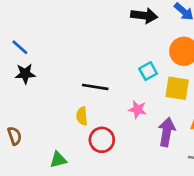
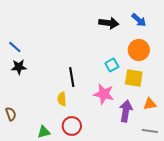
black line: (95, 87) -> (72, 77), turned 72
pink star: (138, 109) -> (104, 94), size x1.5
red circle: (102, 140) -> (72, 126), moved

